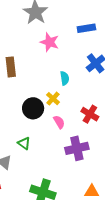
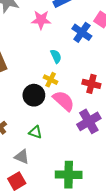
pink star: (50, 42) -> (41, 20), moved
pink semicircle: (59, 122) -> (64, 101), size x1.6

